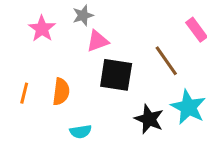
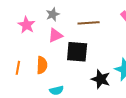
pink triangle: (98, 41) -> (55, 35), moved
brown line: (166, 61) -> (89, 23), moved, turned -55

